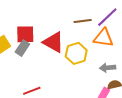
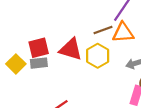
brown line: (83, 21) -> (103, 30), moved
gray rectangle: (22, 48) -> (39, 63), turned 63

